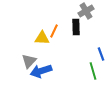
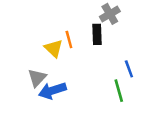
orange line: (54, 31) -> (69, 40), turned -40
yellow triangle: (42, 38) -> (54, 48), turned 42

